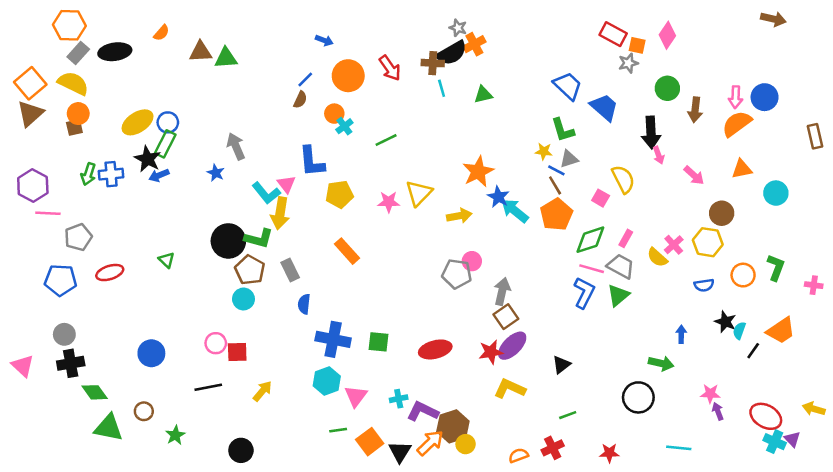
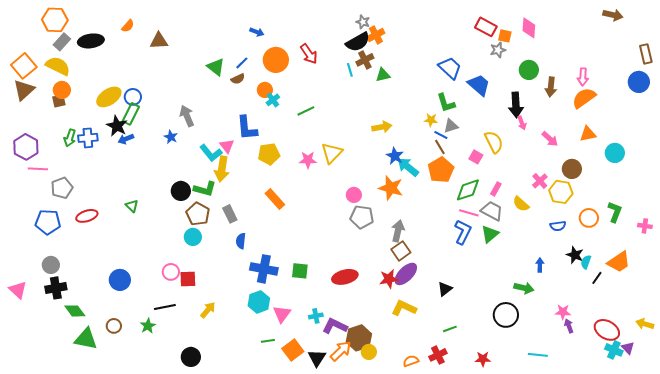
pink diamond: (667, 35) -> (529, 28), turned -30
green triangle: (226, 58) -> (216, 67), moved, turned 42
brown cross: (433, 63) -> (365, 60), moved, turned -30
blue circle: (765, 97) -> (639, 82), moved
brown semicircle: (300, 100) -> (238, 79), turned 40
brown rectangle: (815, 136) -> (646, 54), moved
orange star: (478, 172) -> (391, 188), moved, turned -30
yellow arrow: (459, 216) -> (382, 127), moved
black circle: (228, 241) -> (181, 191), size x0.7
pink cross: (674, 245) -> (540, 181), moved
pink circle: (472, 261) -> (354, 195), moved
green star: (175, 435) -> (148, 326), moved

